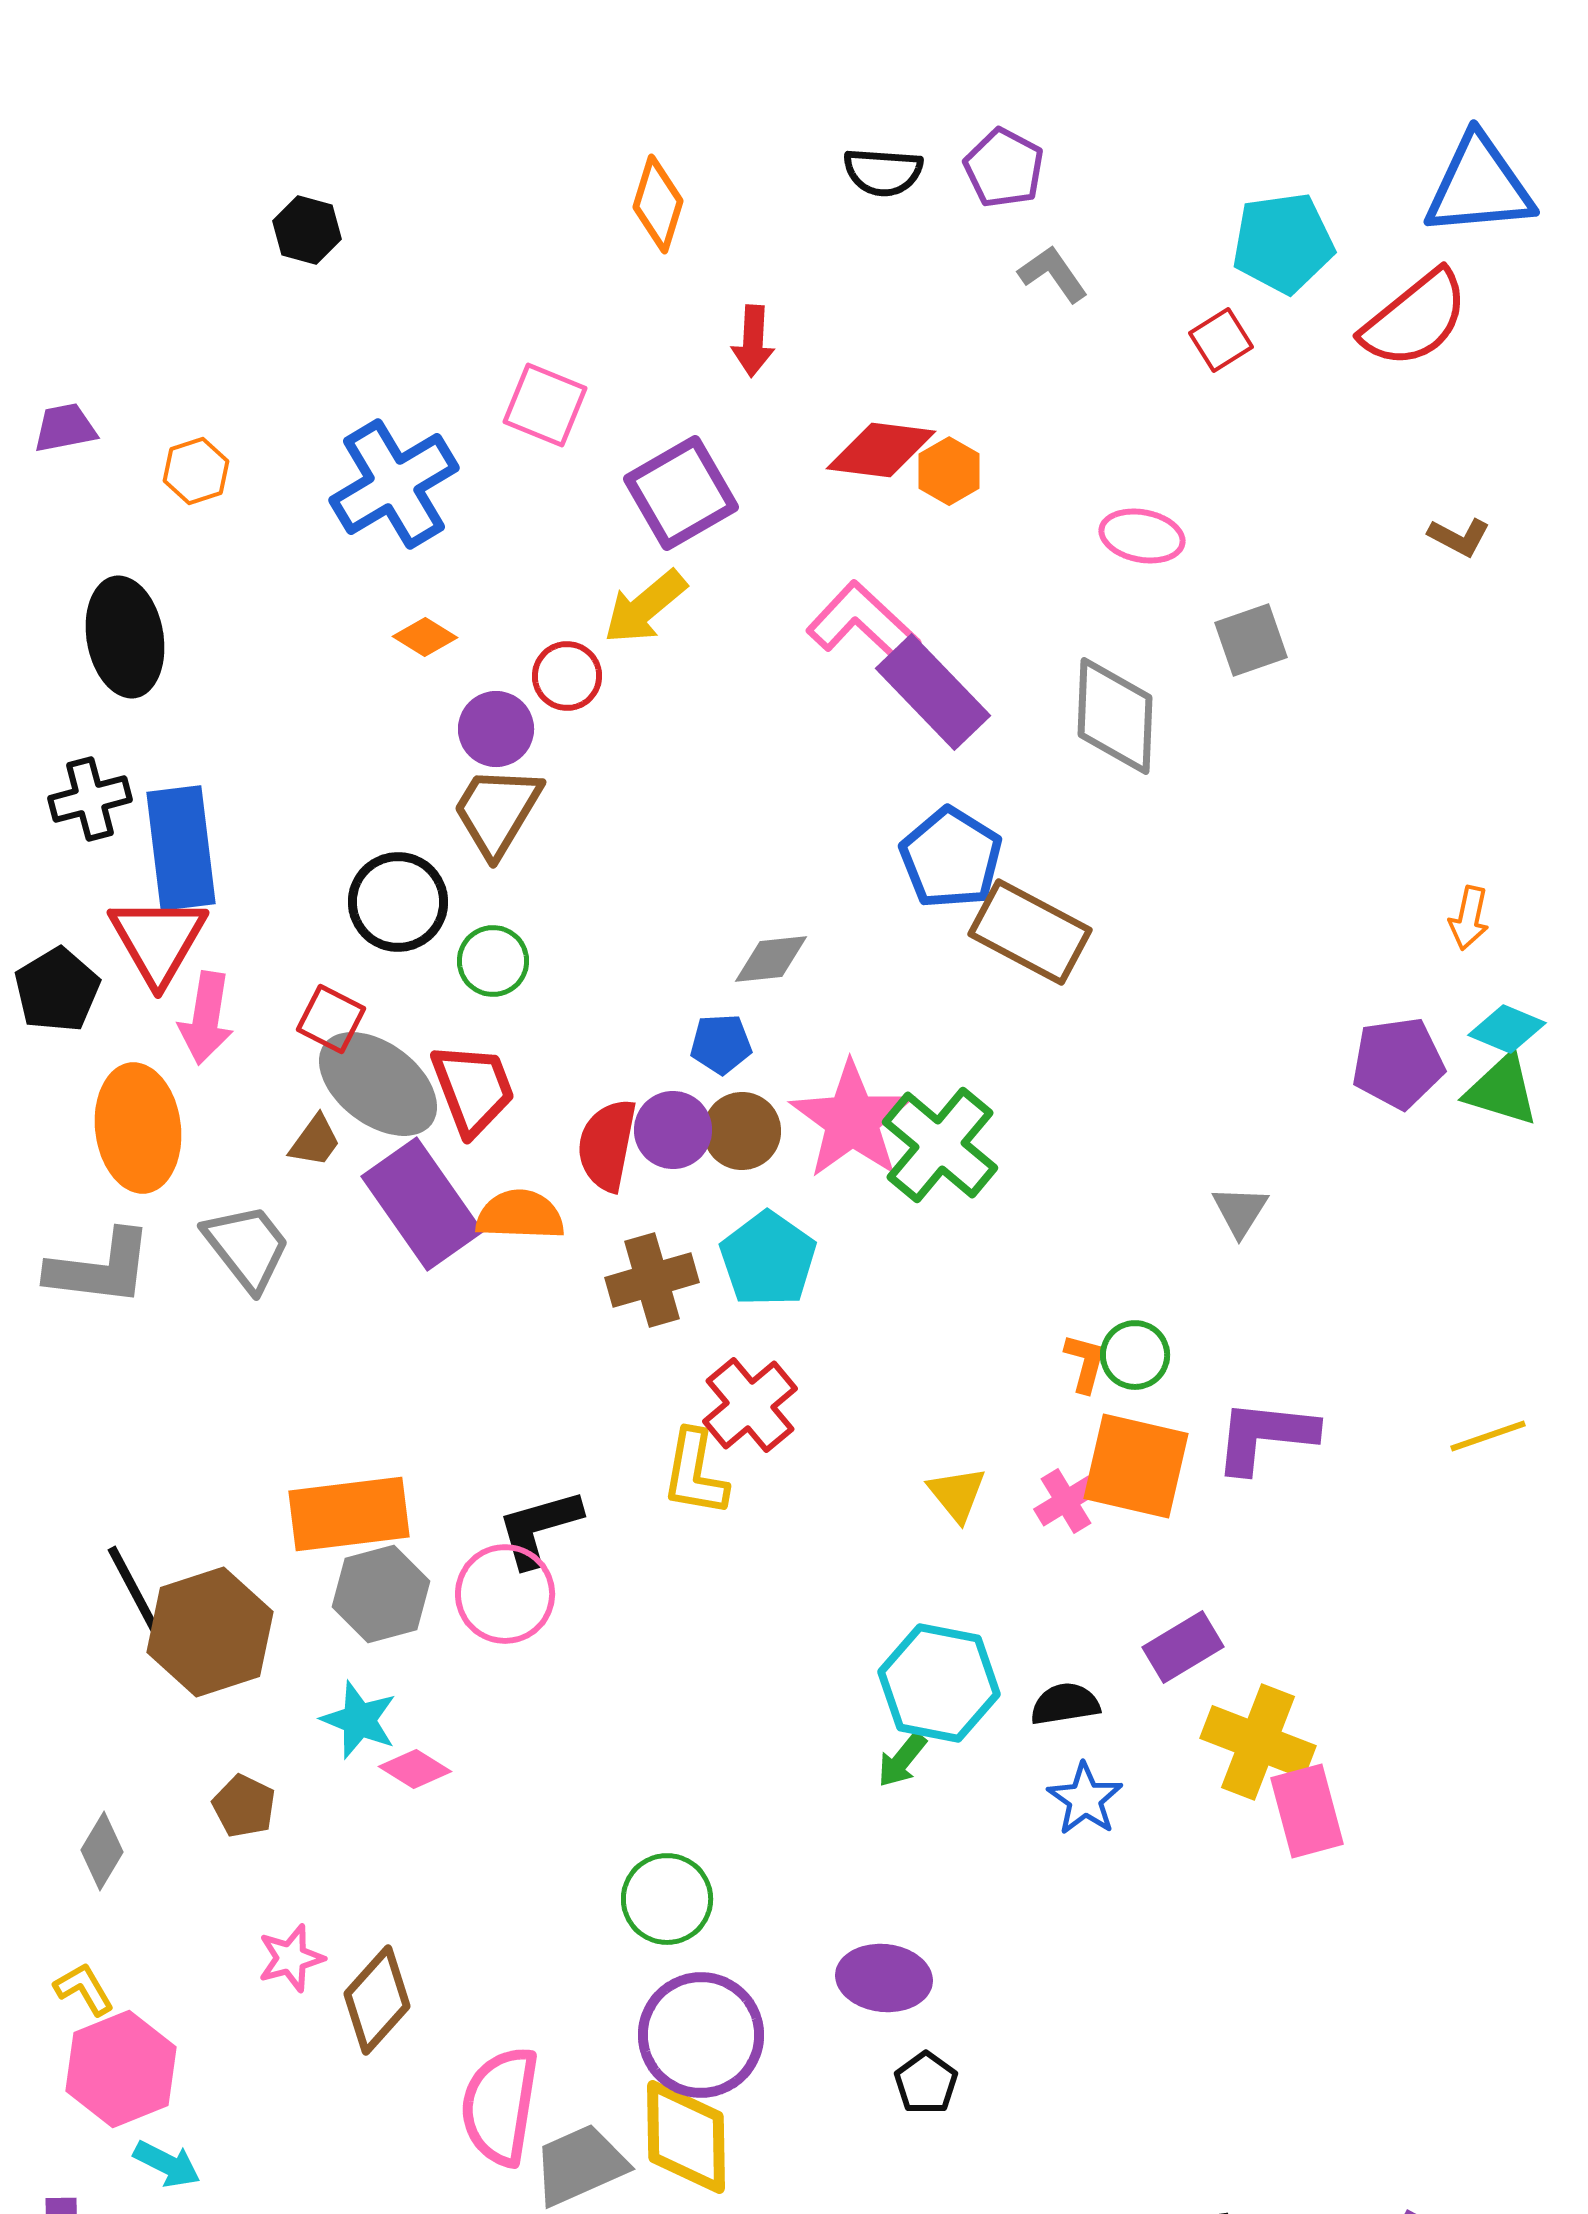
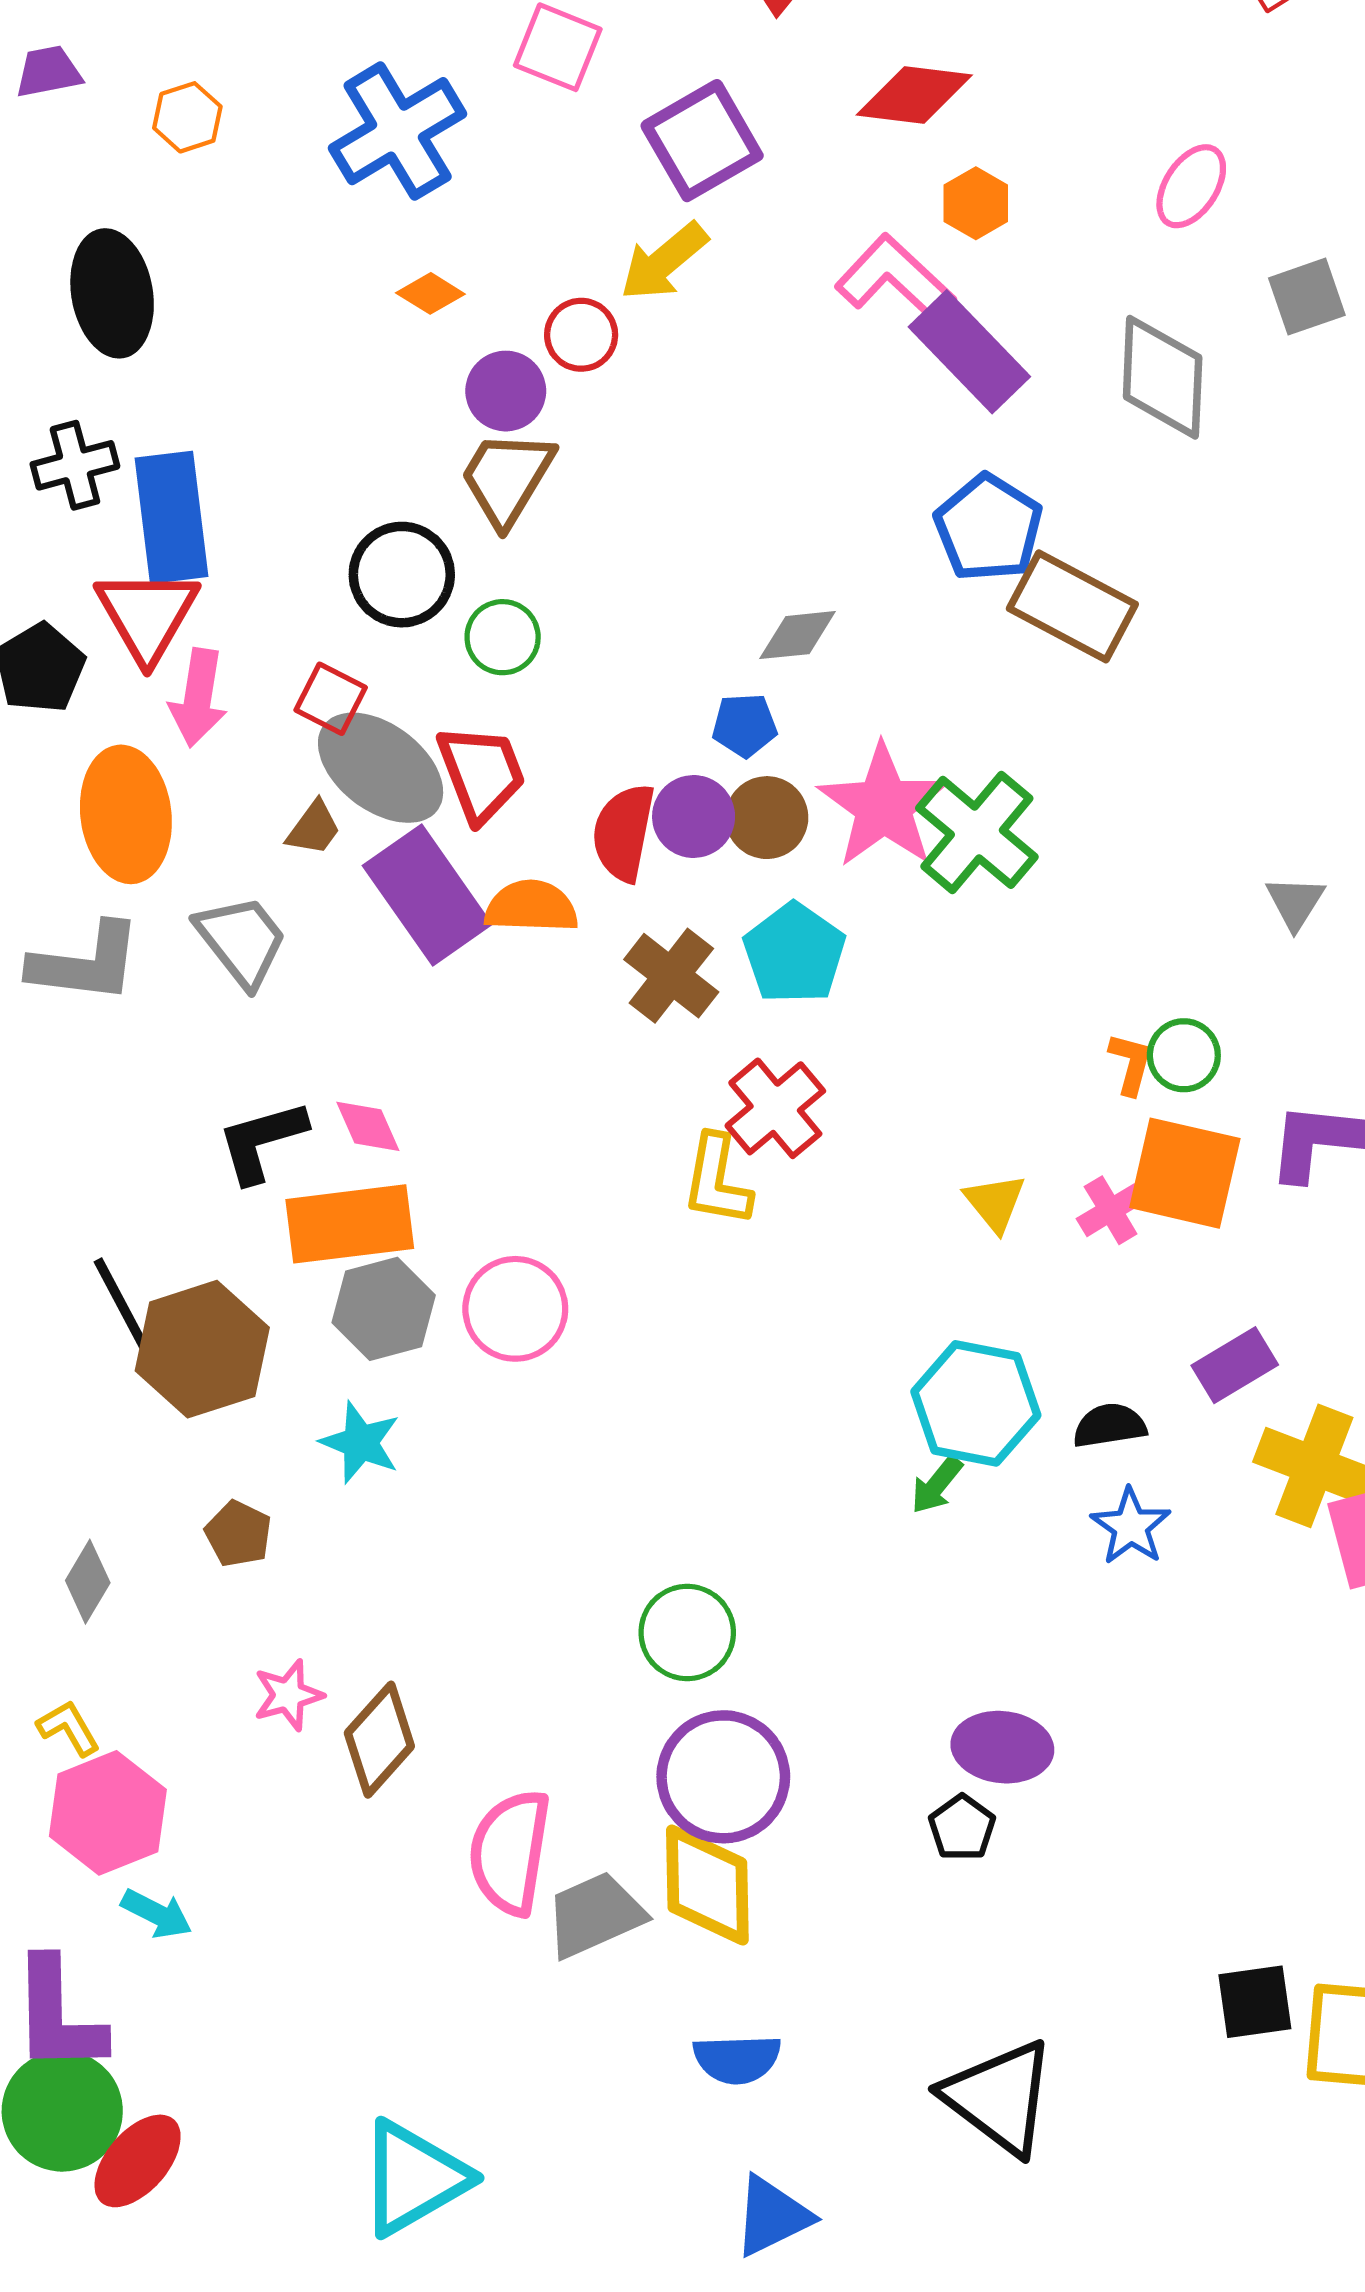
orange hexagon: (949, 471) -> (976, 203), moved
pink ellipse: (1142, 536) -> (1191, 186), turned -68
brown cross: (652, 1280) -> (671, 976), turned -36
black L-shape: (539, 1528) -> (262, 1141), moved
pink diamond: (415, 1769) -> (368, 1126), moved, turned 34
purple ellipse: (884, 1978) -> (1002, 1747), moved

